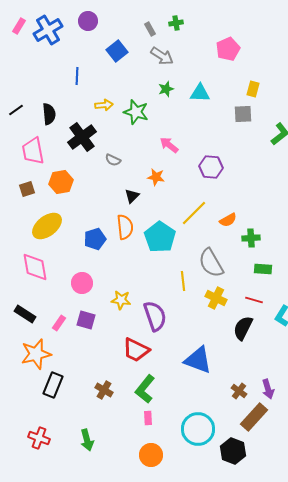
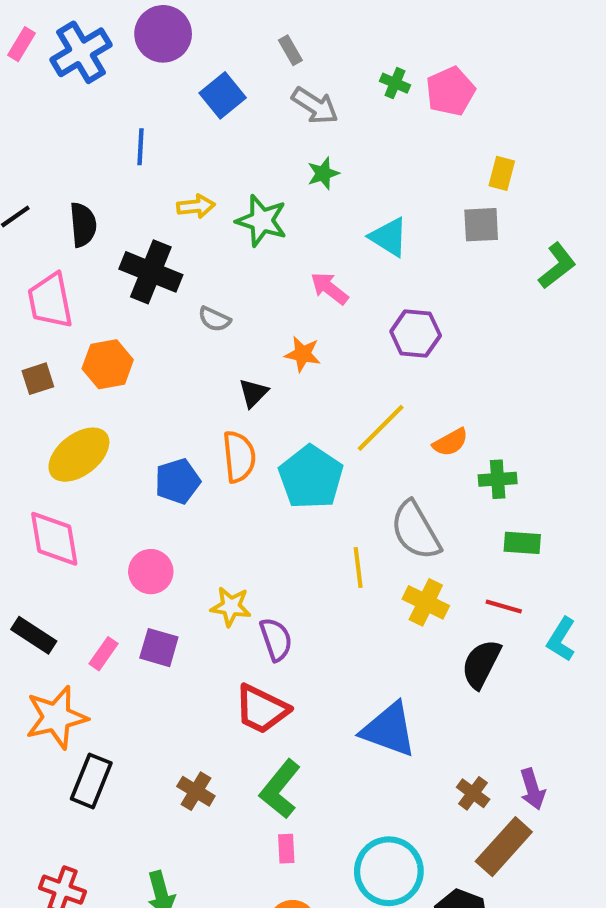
purple circle: (88, 21) -> (163, 34), size x1.4
green cross: (176, 23) -> (395, 83), moved, turned 32
cyan triangle: (200, 93) -> (389, 237), moved, turned 30
black cross: (82, 137) -> (151, 272), turned -32
purple semicircle: (155, 316) -> (276, 639), moved, size x0.7

